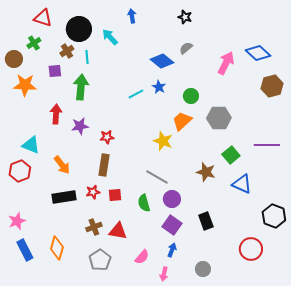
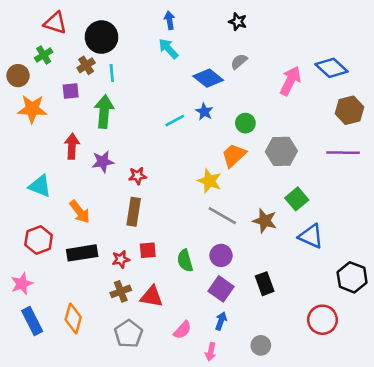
cyan arrow: (110, 37) -> (168, 49), moved
purple line: (267, 145) -> (343, 153), moved
red hexagon: (20, 171) -> (39, 240), moved
gray line: (157, 177) -> (222, 216), moved
red star: (93, 192) -> (121, 259), moved

